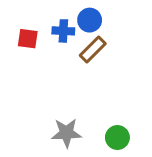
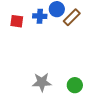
brown rectangle: (93, 49) -> (72, 17), moved

